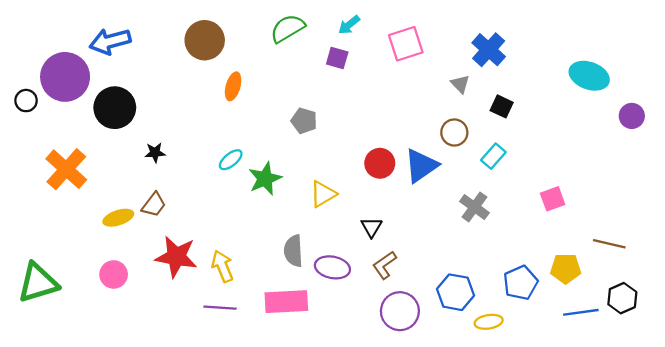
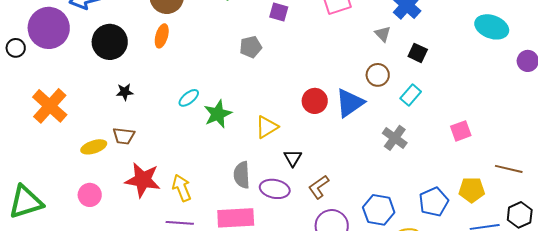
orange ellipse: (233, 86) -> (162, 36), moved
black circle: (115, 108) -> (110, 42), moved
gray pentagon: (304, 121) -> (251, 47), moved, turned -30
brown trapezoid: (154, 205) -> (124, 136), turned 60
black triangle: (371, 227) -> (293, 158), moved

